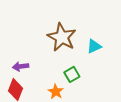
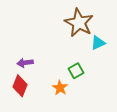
brown star: (62, 37) -> (79, 23), moved

